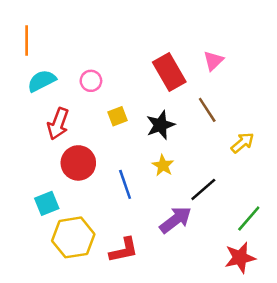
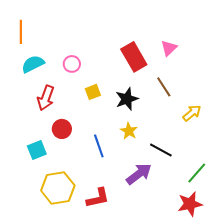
red circle: (78, 163) -> (62, 129), size x0.7
black line: (203, 189) -> (161, 150), turned 70
cyan square: (47, 203) -> (37, 150), moved

